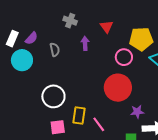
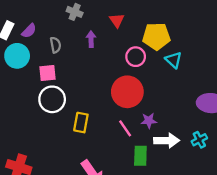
pink line: (99, 124) -> (125, 128), moved
pink square: (58, 127) -> (47, 73), moved

